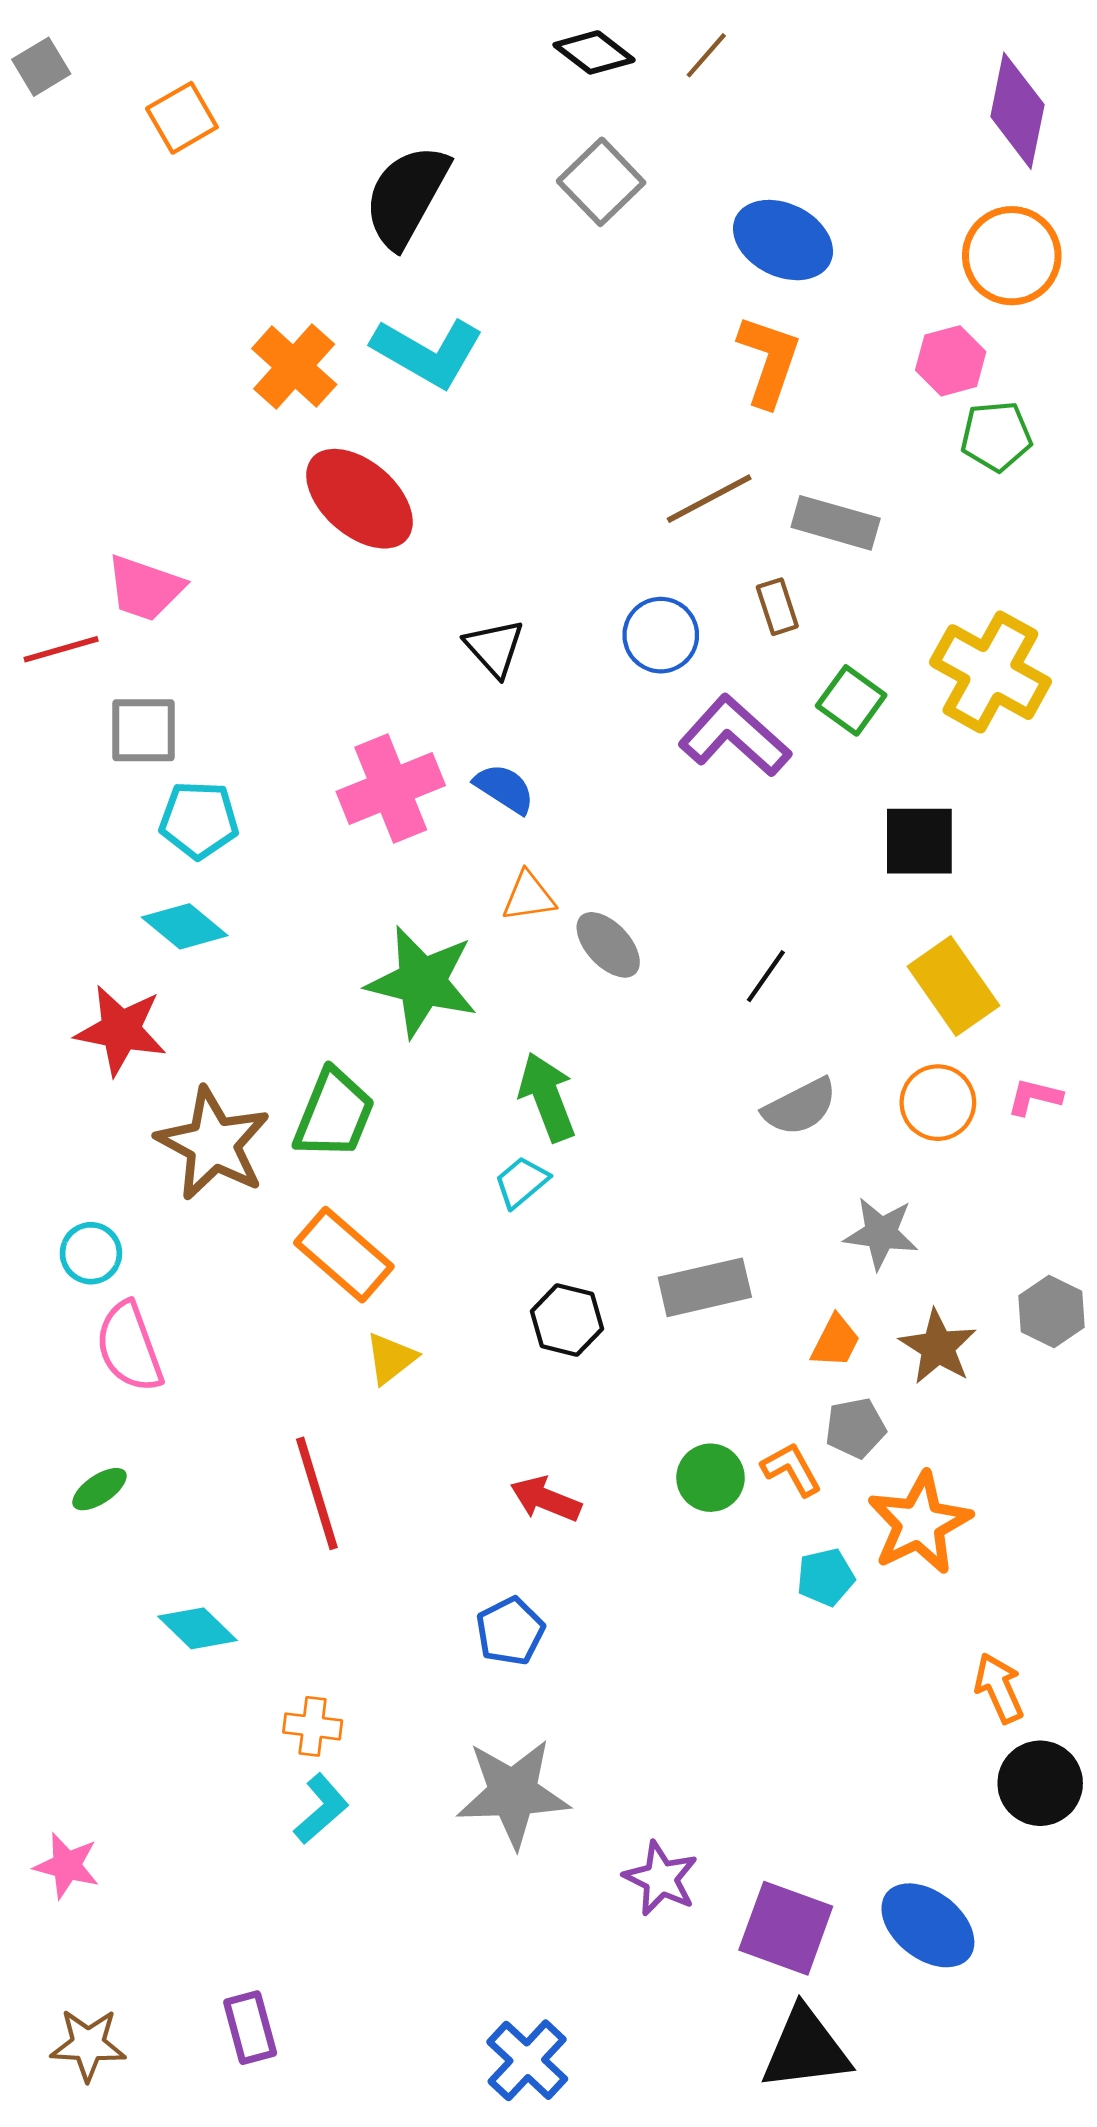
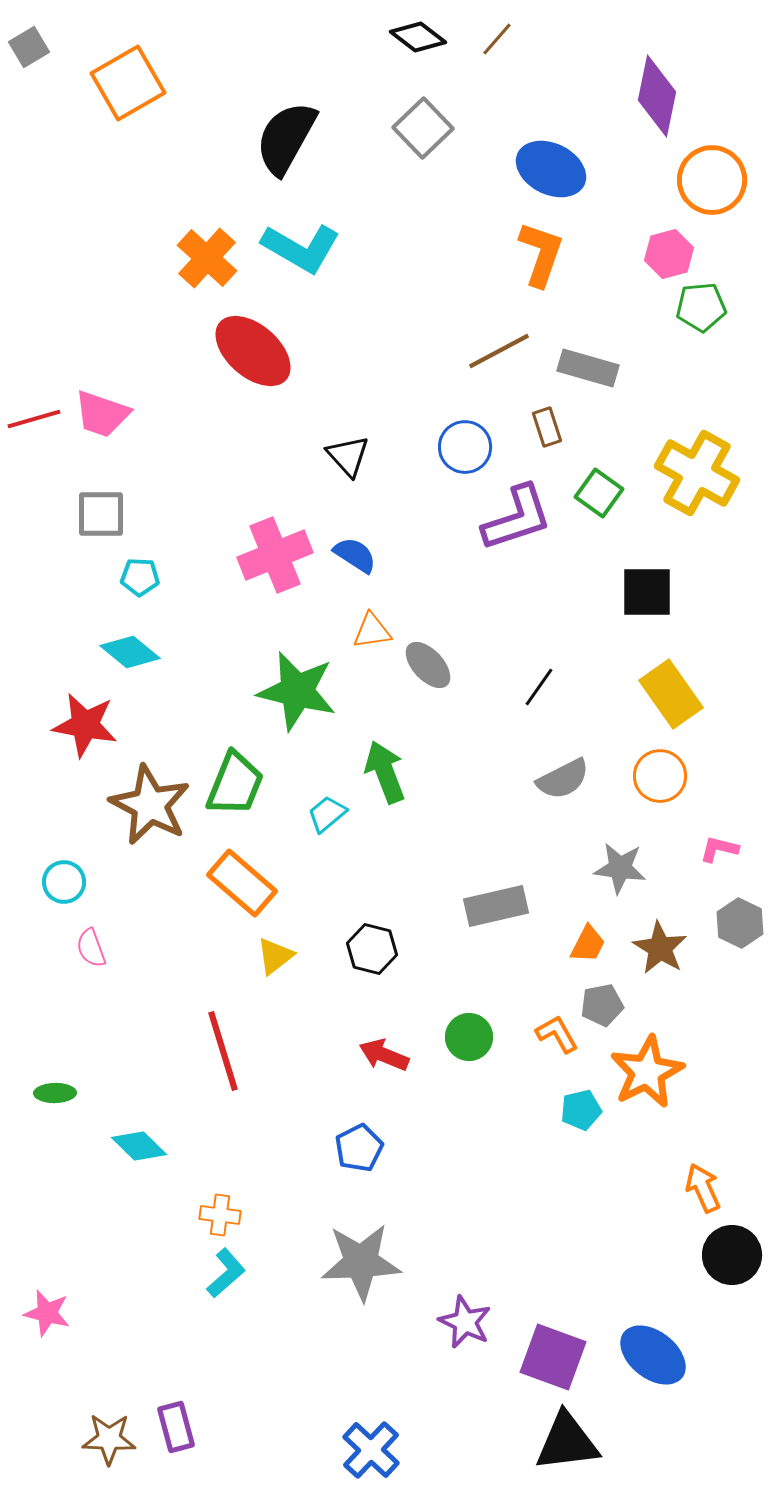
purple diamond: (1017, 111) -> (657, 96), moved
orange square: (182, 118) -> (128, 83), size x1.5
red line: (61, 649) -> (34, 419), moved
purple L-shape: (735, 736) -> (517, 518), turned 120
cyan pentagon: (199, 820) -> (140, 577), size x0.7
pink L-shape: (1034, 1097) -> (719, 849), moved
cyan trapezoid: (522, 1182) -> (327, 814), moved
black hexagon: (567, 1320) -> (372, 949), moved
pink semicircle: (129, 1347) -> (91, 948), size x0.6
green circle: (710, 1478) -> (469, 1037), moved
green ellipse: (99, 1489) -> (55, 1093), moved, turned 33
brown star: (88, 2045) -> (109, 1439), moved

